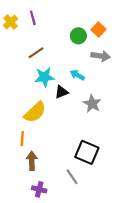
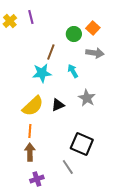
brown line: (36, 53) -> (51, 52), moved, turned -35
cyan arrow: (77, 75) -> (73, 71), turned 32
black triangle: (61, 92) -> (58, 105), moved
orange line: (22, 139) -> (30, 131), moved
purple cross: (39, 189) -> (37, 179), turned -32

